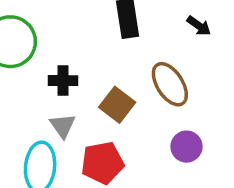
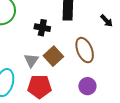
black cross: (63, 81) -> (42, 28), moved
gray triangle: (63, 126) -> (31, 60), moved

